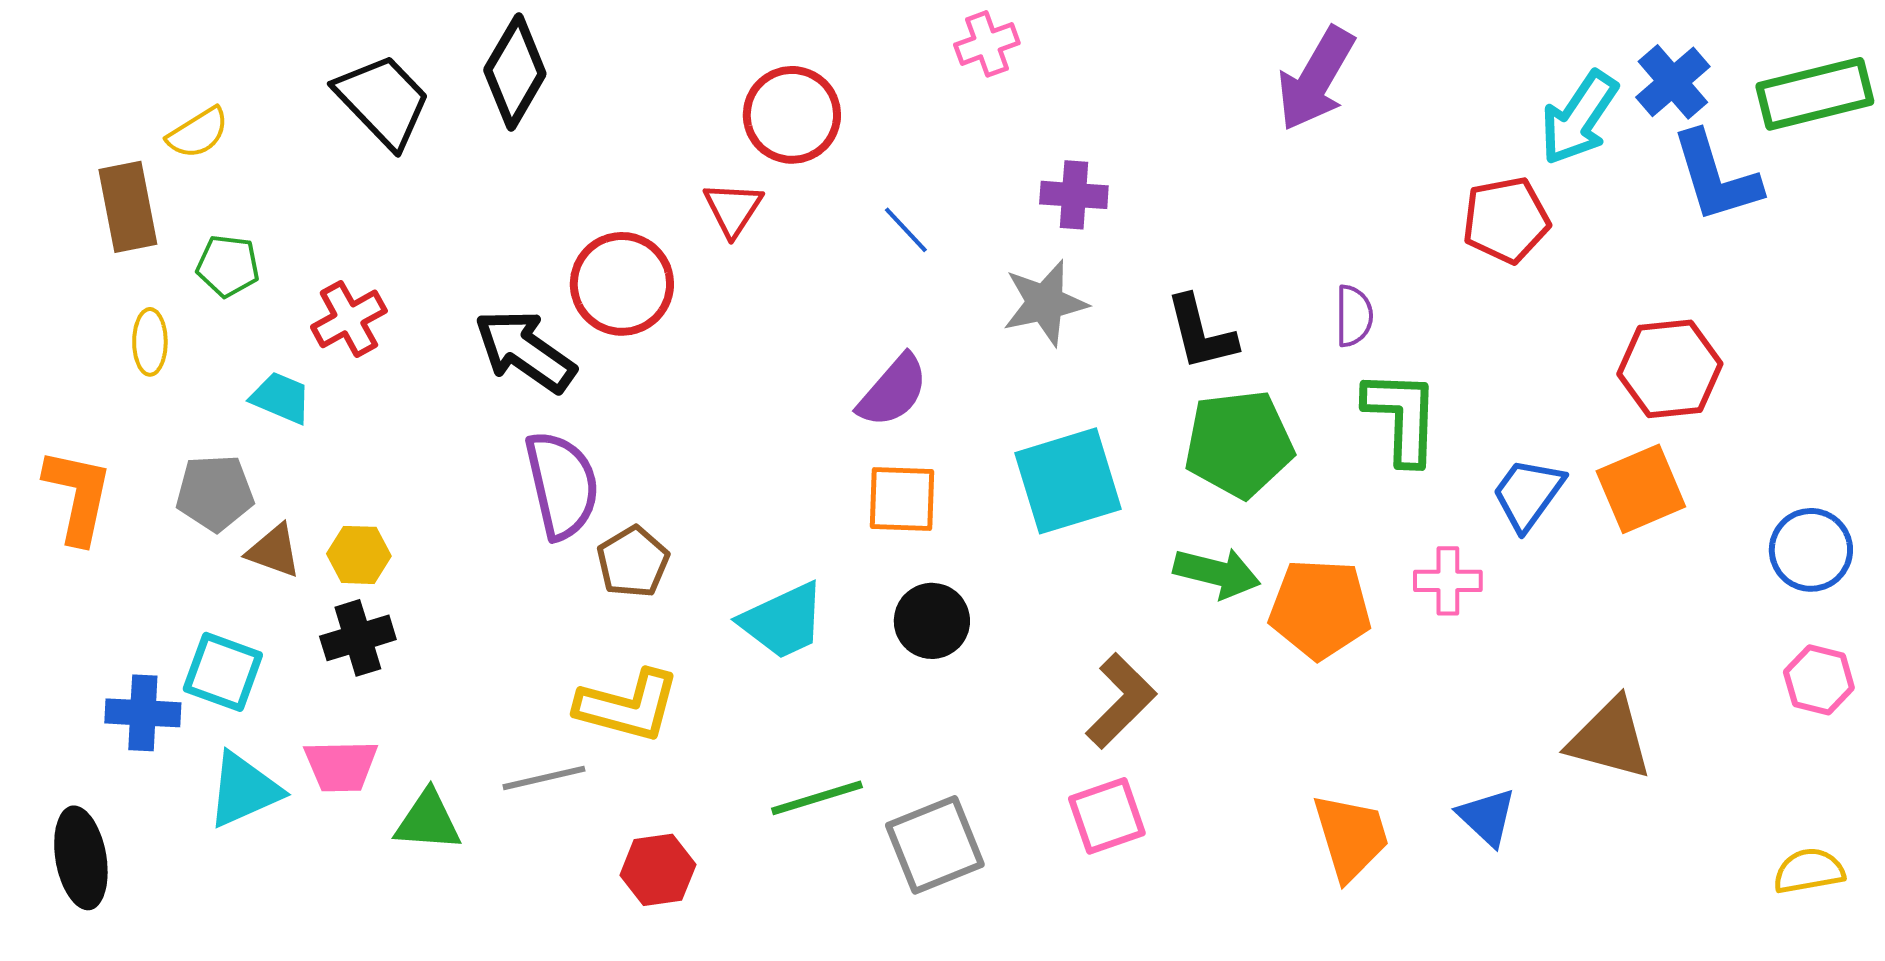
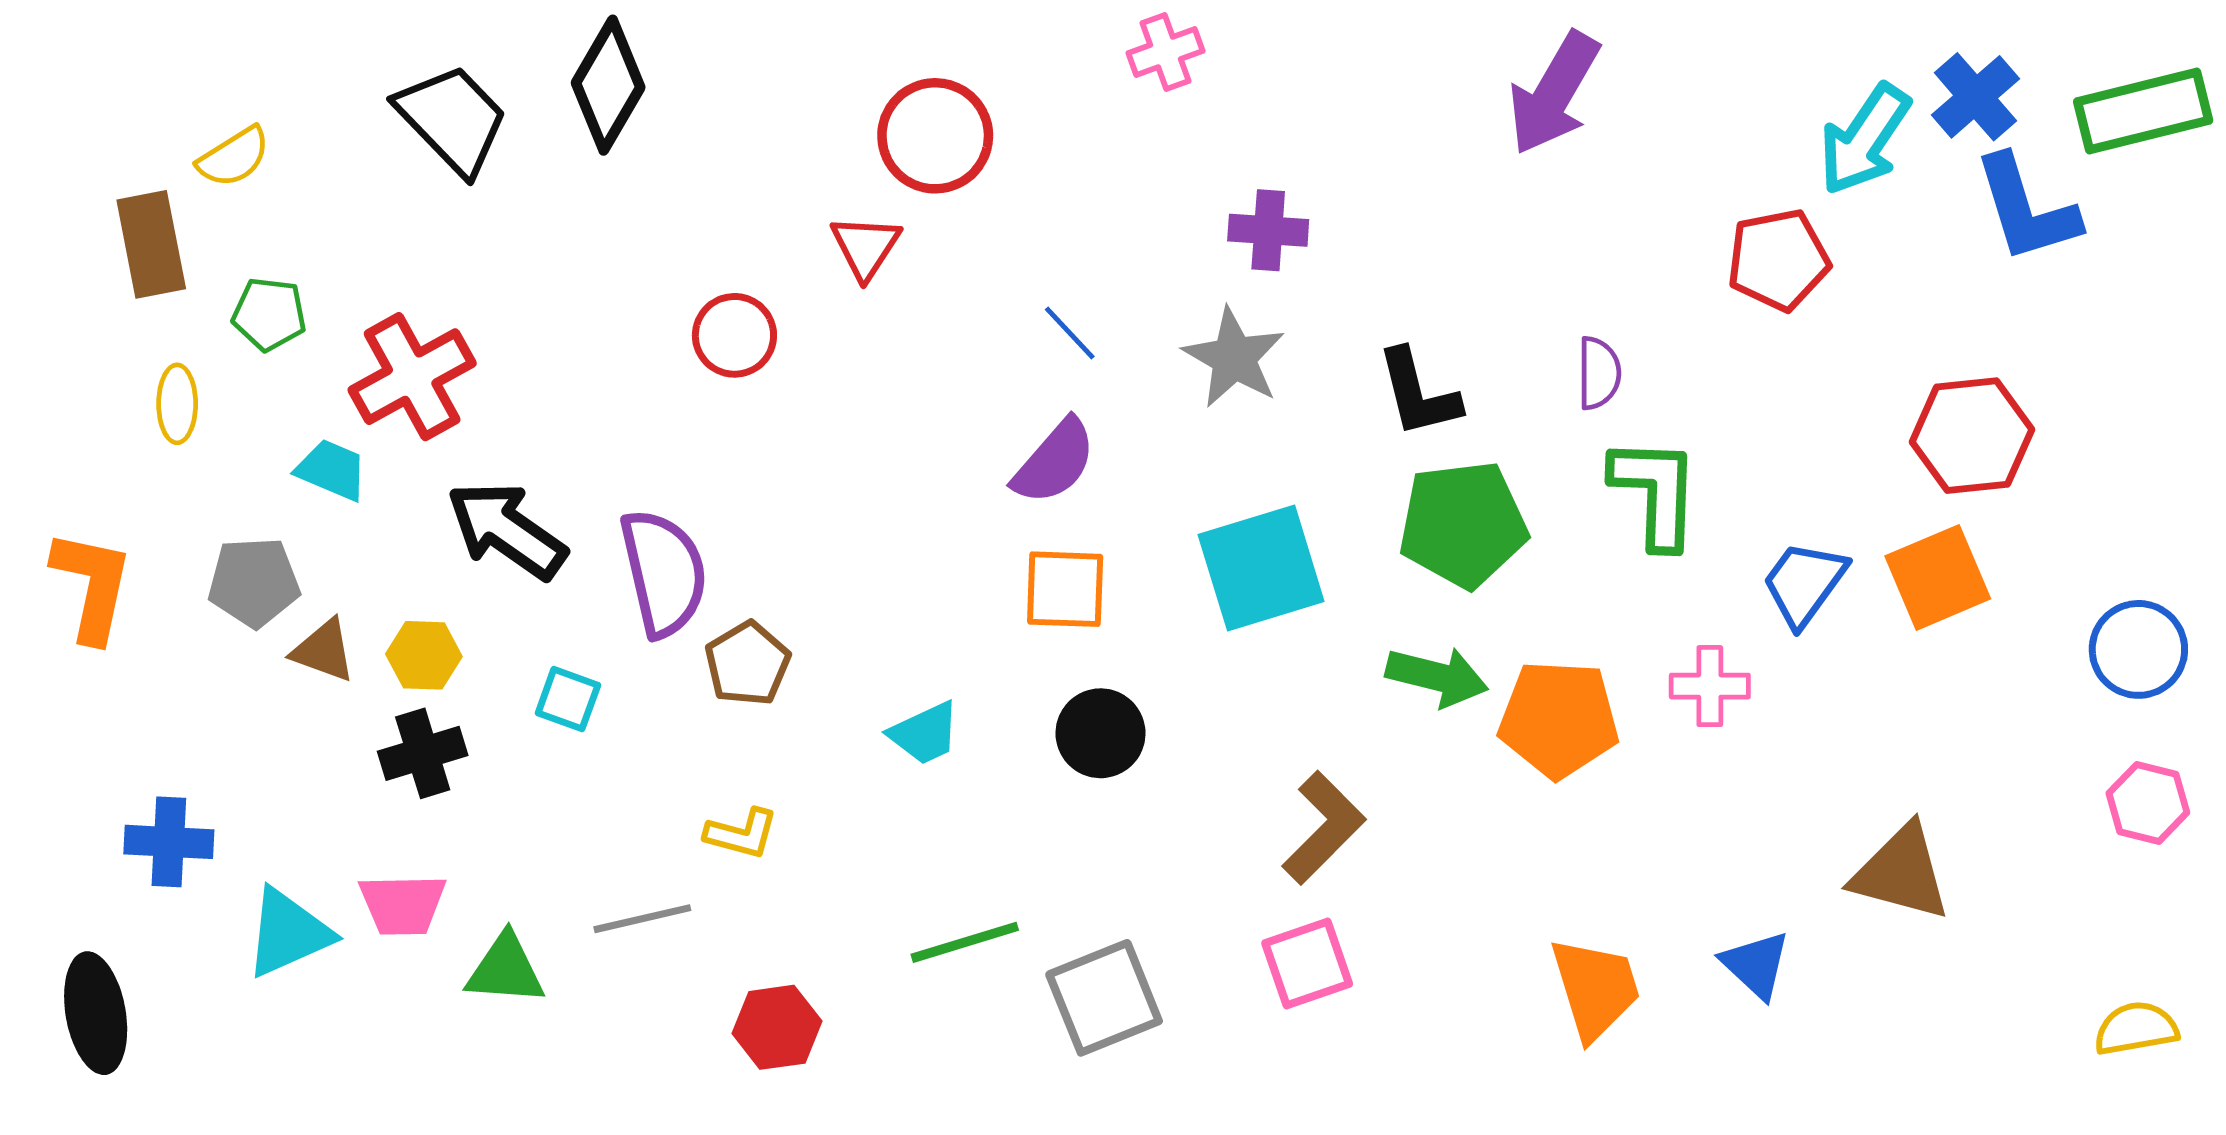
blue line: (906, 230) -> (1070, 333), moved
red circle: (622, 284) -> (734, 335), size x0.7
gray star: (1045, 303) -> (1234, 358), turned -30
red cross: (349, 319) -> (412, 377), size x1.4
black arrow: (525, 351) -> (507, 530), moved
cyan trapezoid: (783, 621) -> (925, 733), size x0.7
cyan square: (223, 672) -> (568, 699), moved, size x0.7
yellow L-shape: (628, 706) -> (742, 834), size x0.6

